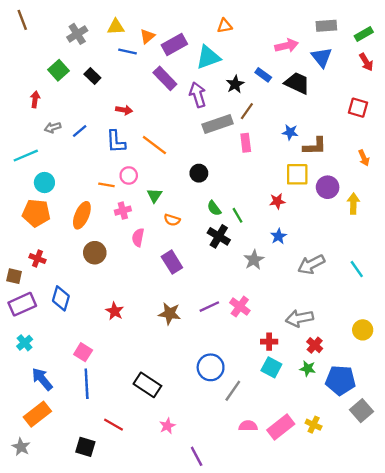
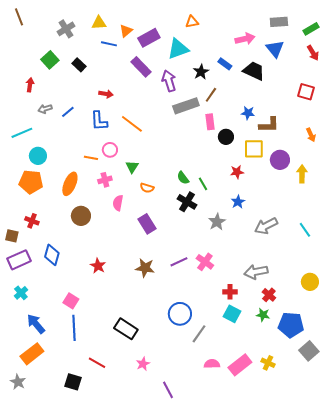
black circle: (199, 173) -> (226, 137), moved

